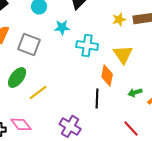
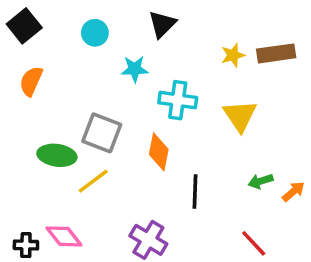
gray square: (29, 44) -> (102, 133), moved
orange diamond: (107, 75) -> (159, 152), moved
green ellipse: (17, 77) -> (57, 155), turned 60

